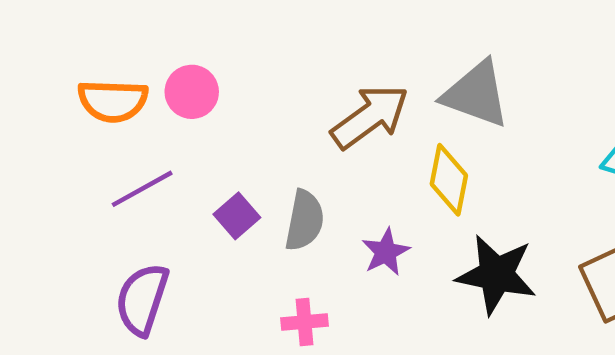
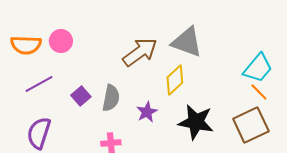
yellow diamond: (449, 180) -> (175, 80), turned 36

